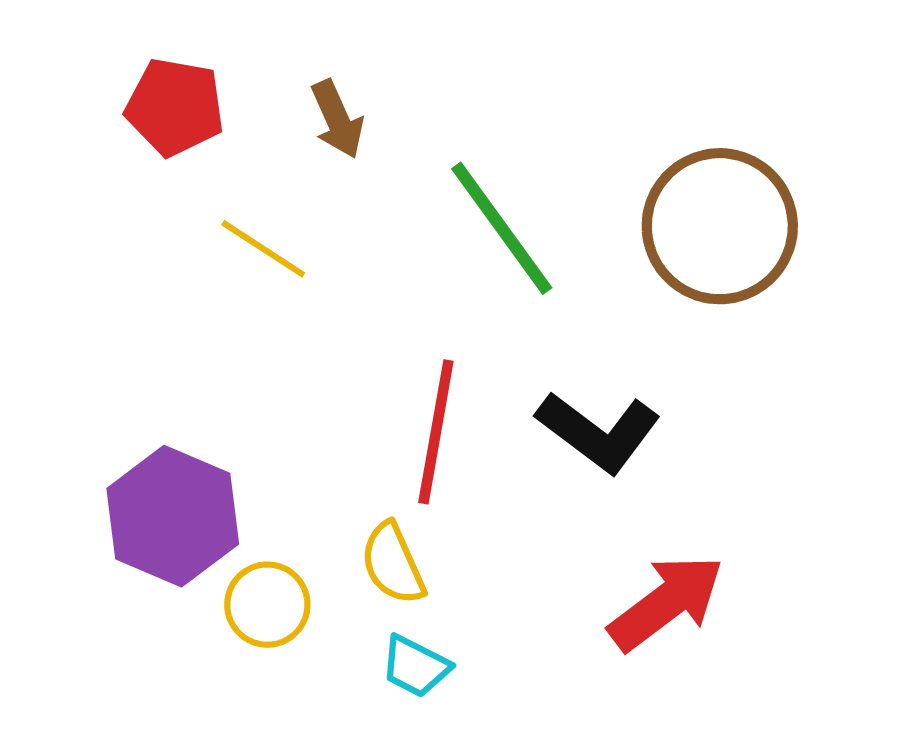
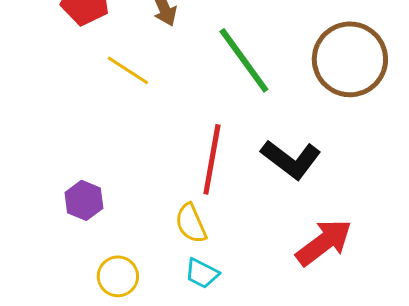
purple hexagon: (173, 516) -> (84, 200), size x0.6
yellow circle: (267, 605) -> (118, 276), moved

